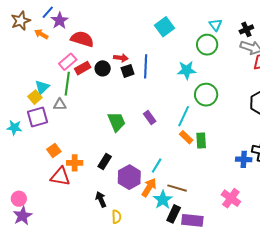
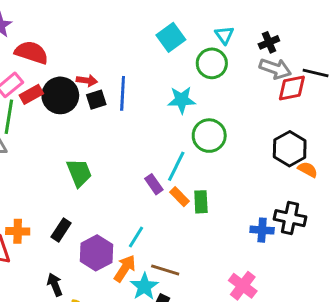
cyan square: (164, 27) -> (171, 37), moved
black circle: (103, 68) -> (60, 95), size x1.6
purple rectangle: (150, 117) -> (154, 184), moved

